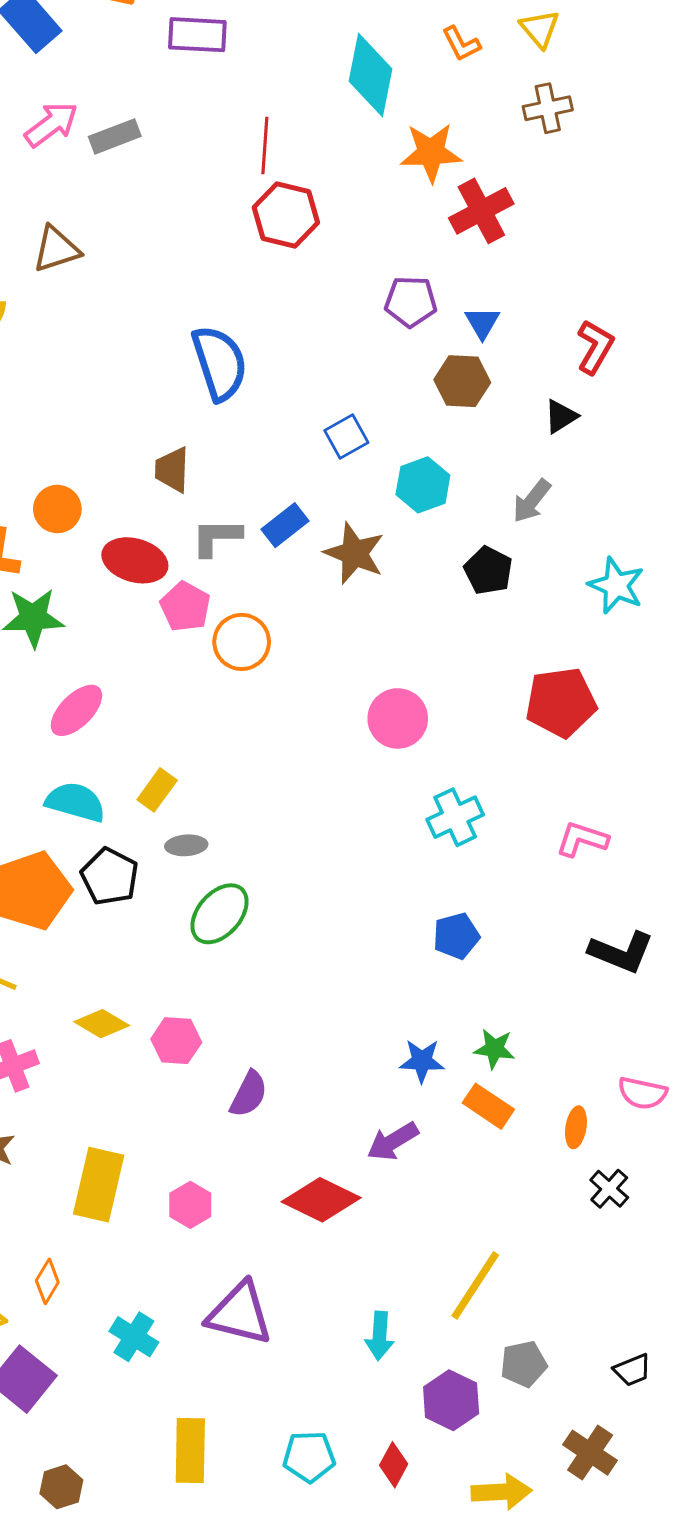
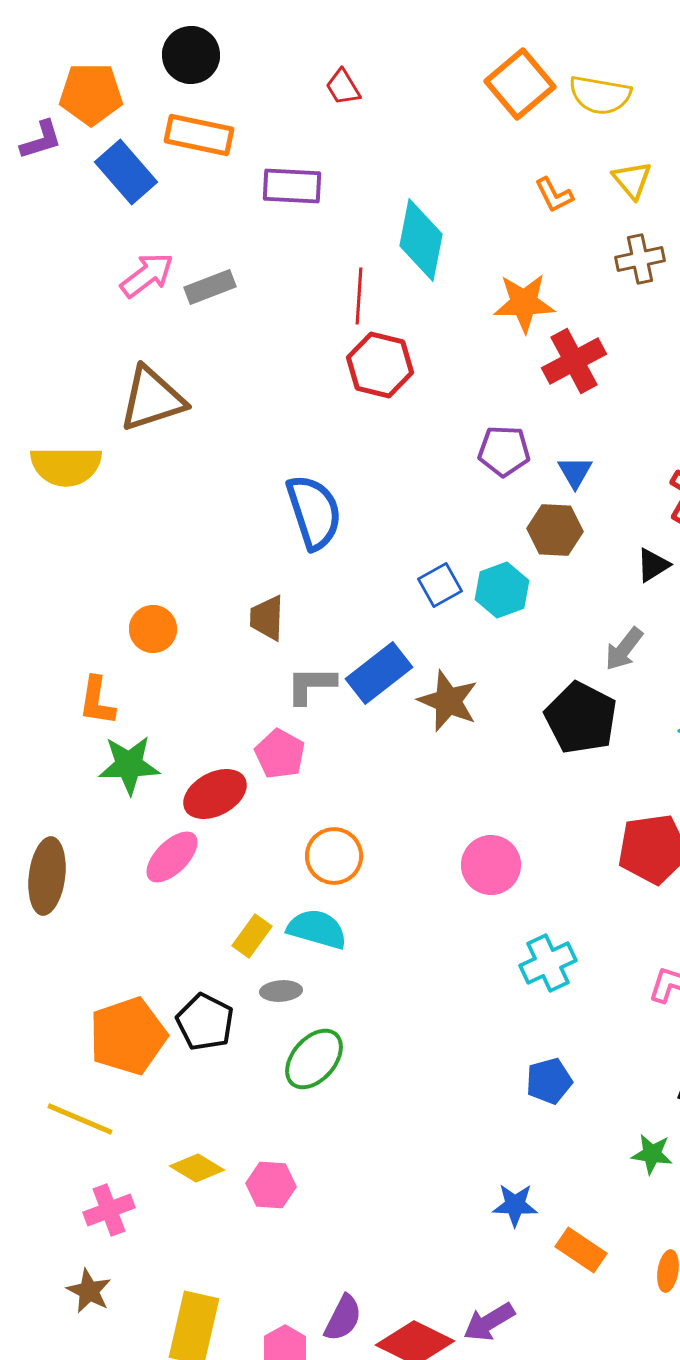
cyan diamond: (371, 75) -> (421, 240), moved
brown triangle: (56, 249) -> (152, 399), size x1.4
cyan hexagon: (423, 485) -> (502, 590), moved
orange circle: (57, 509) -> (153, 629), moved
blue rectangle: (285, 525) -> (379, 673), size x1.4
red ellipse: (135, 560) -> (215, 794), moved, turned -44
black pentagon: (488, 570) -> (581, 718), size x1.5
orange circle: (242, 642) -> (334, 856), moved
cyan semicircle: (75, 802) -> (317, 929), moved
green star: (494, 1049) -> (652, 1154), moved
purple semicircle: (249, 1094) -> (343, 1318), moved
purple arrow: (393, 1141) -> (489, 1322), moved

